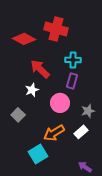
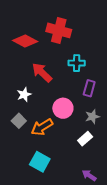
purple rectangle: (72, 81) -> (89, 88), moved
white star: (32, 90) -> (24, 95), moved
orange arrow: (54, 133) -> (42, 127), moved
cyan square: (38, 154) -> (40, 162), turned -30

